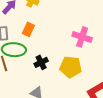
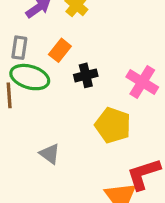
black cross: (41, 62) -> (86, 75), moved

